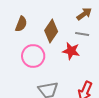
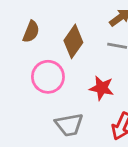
red star: (71, 51) -> (102, 88), moved

